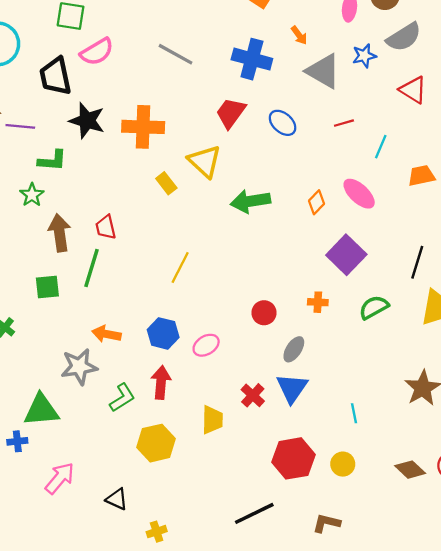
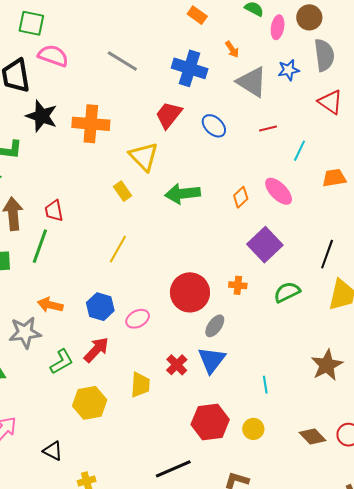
gray semicircle: (404, 37) -> (324, 55), turned -68
pink semicircle: (97, 52) -> (53, 56), turned -132
yellow rectangle: (166, 183) -> (122, 191), moved
red circle: (264, 313) -> (190, 292), size x1.8
red arrow: (161, 382) -> (96, 350), turned 36

